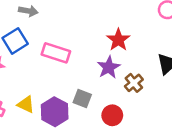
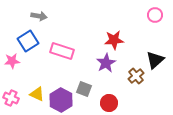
red star: (118, 40) -> (114, 40), turned 30
brown cross: (134, 83) -> (136, 76), moved

